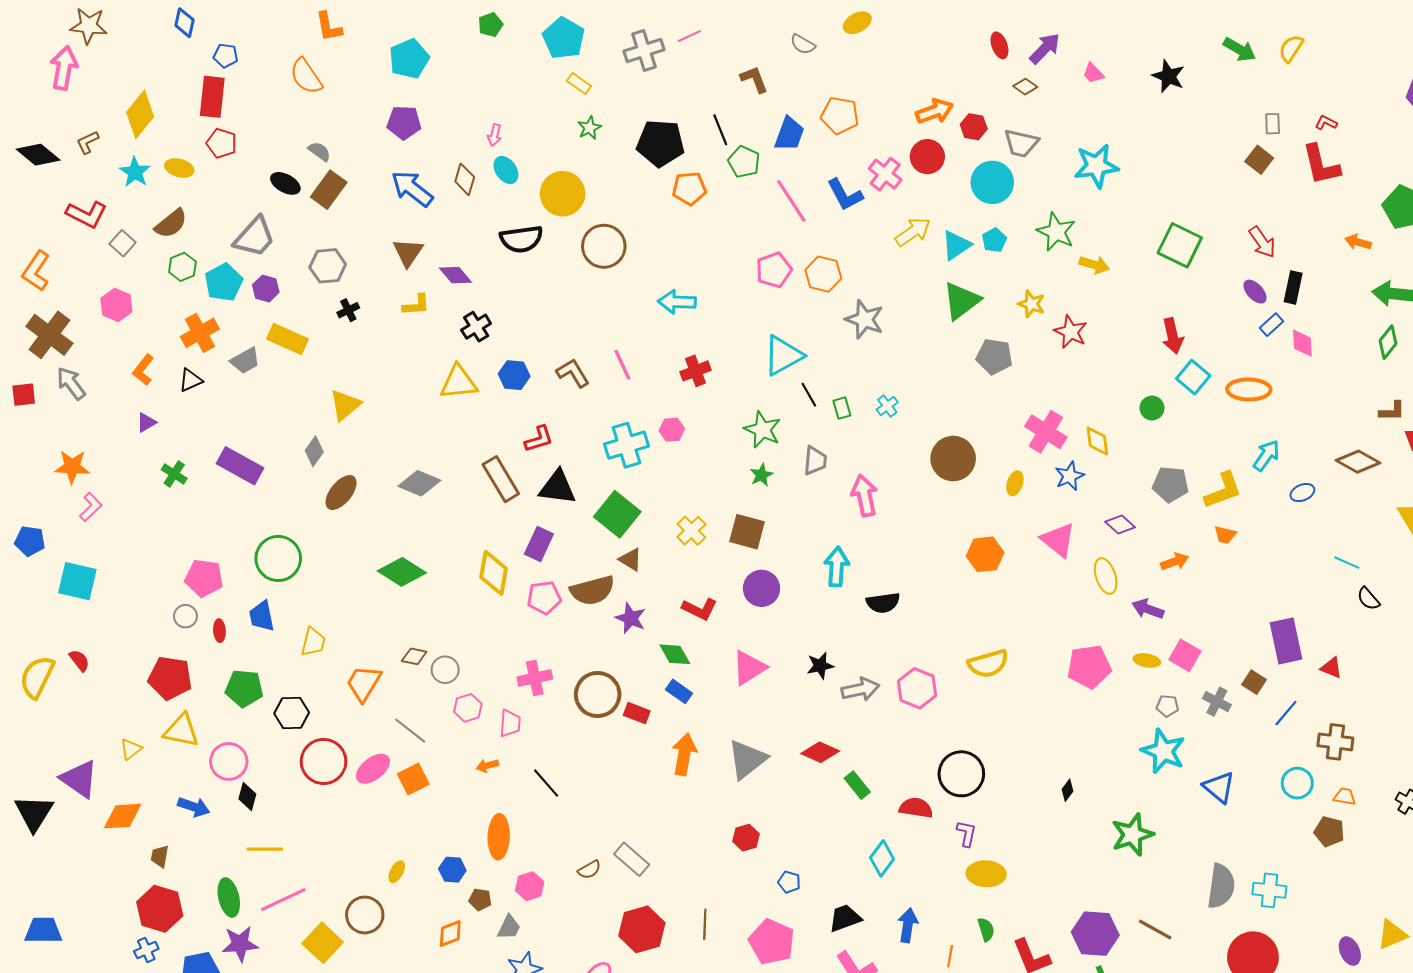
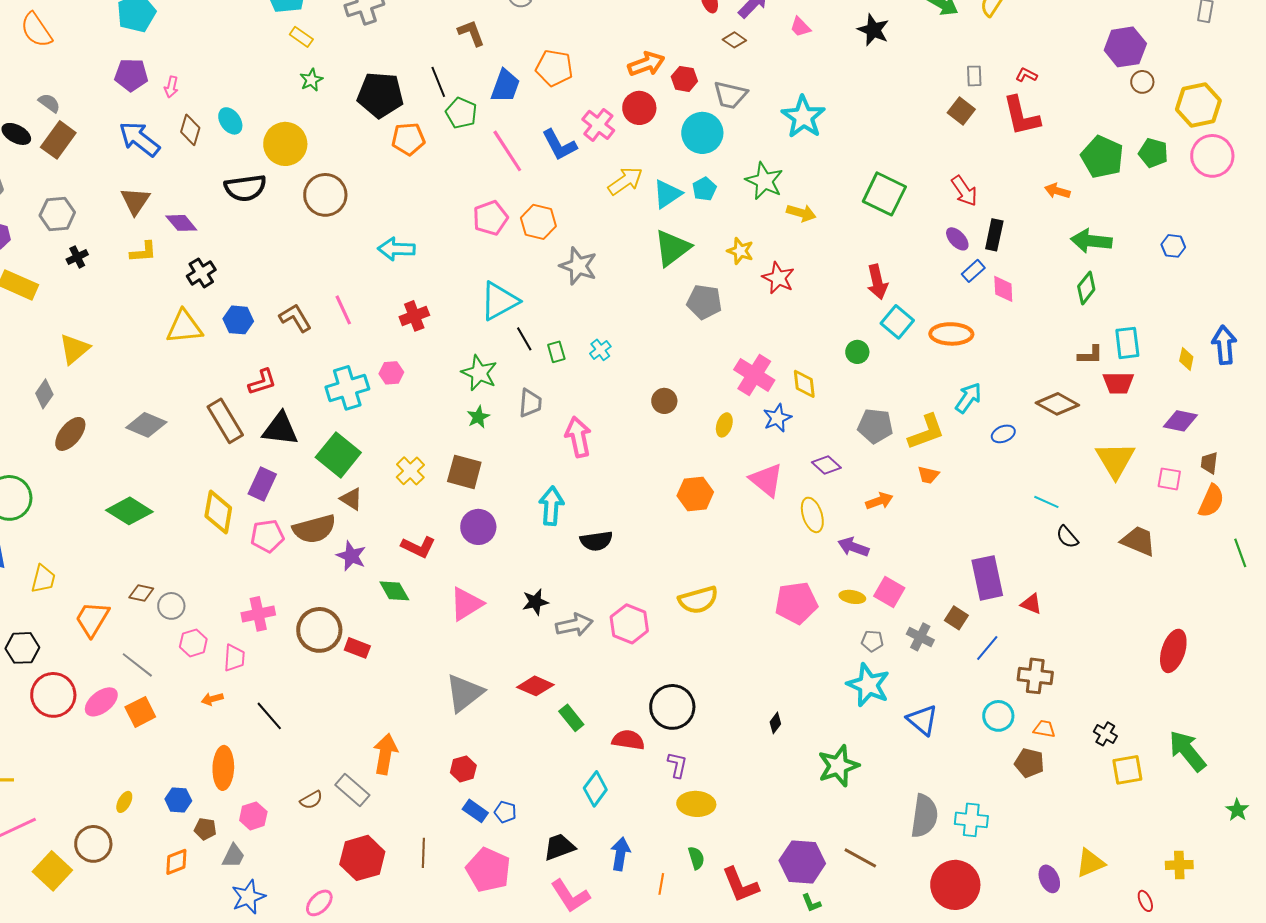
pink arrow: (495, 135) -> (171, 87), moved
cyan star: (1096, 166) -> (803, 117), turned -30
brown circle: (953, 459) -> (664, 401), size x0.6
blue rectangle: (679, 691) -> (475, 811), moved
orange arrow: (684, 754) -> (385, 754), moved

